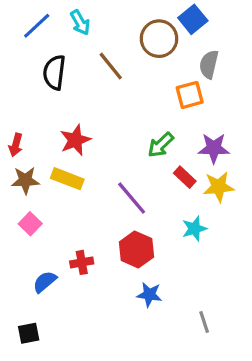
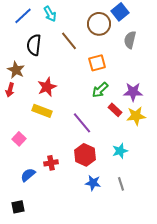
orange square: (190, 95) -> (97, 63), moved
brown star: (25, 180) -> (16, 70), moved, turned 30
cyan star: (194, 229) -> (120, 151), moved
gray line: (204, 322) -> (121, 184), moved

